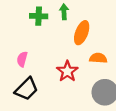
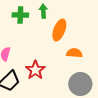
red star: (67, 71) -> (35, 70), moved

